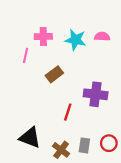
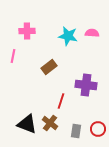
pink cross: (43, 36) -> (27, 31), moved
pink line: (25, 55) -> (13, 56), moved
brown cross: (61, 150) -> (50, 123), moved

